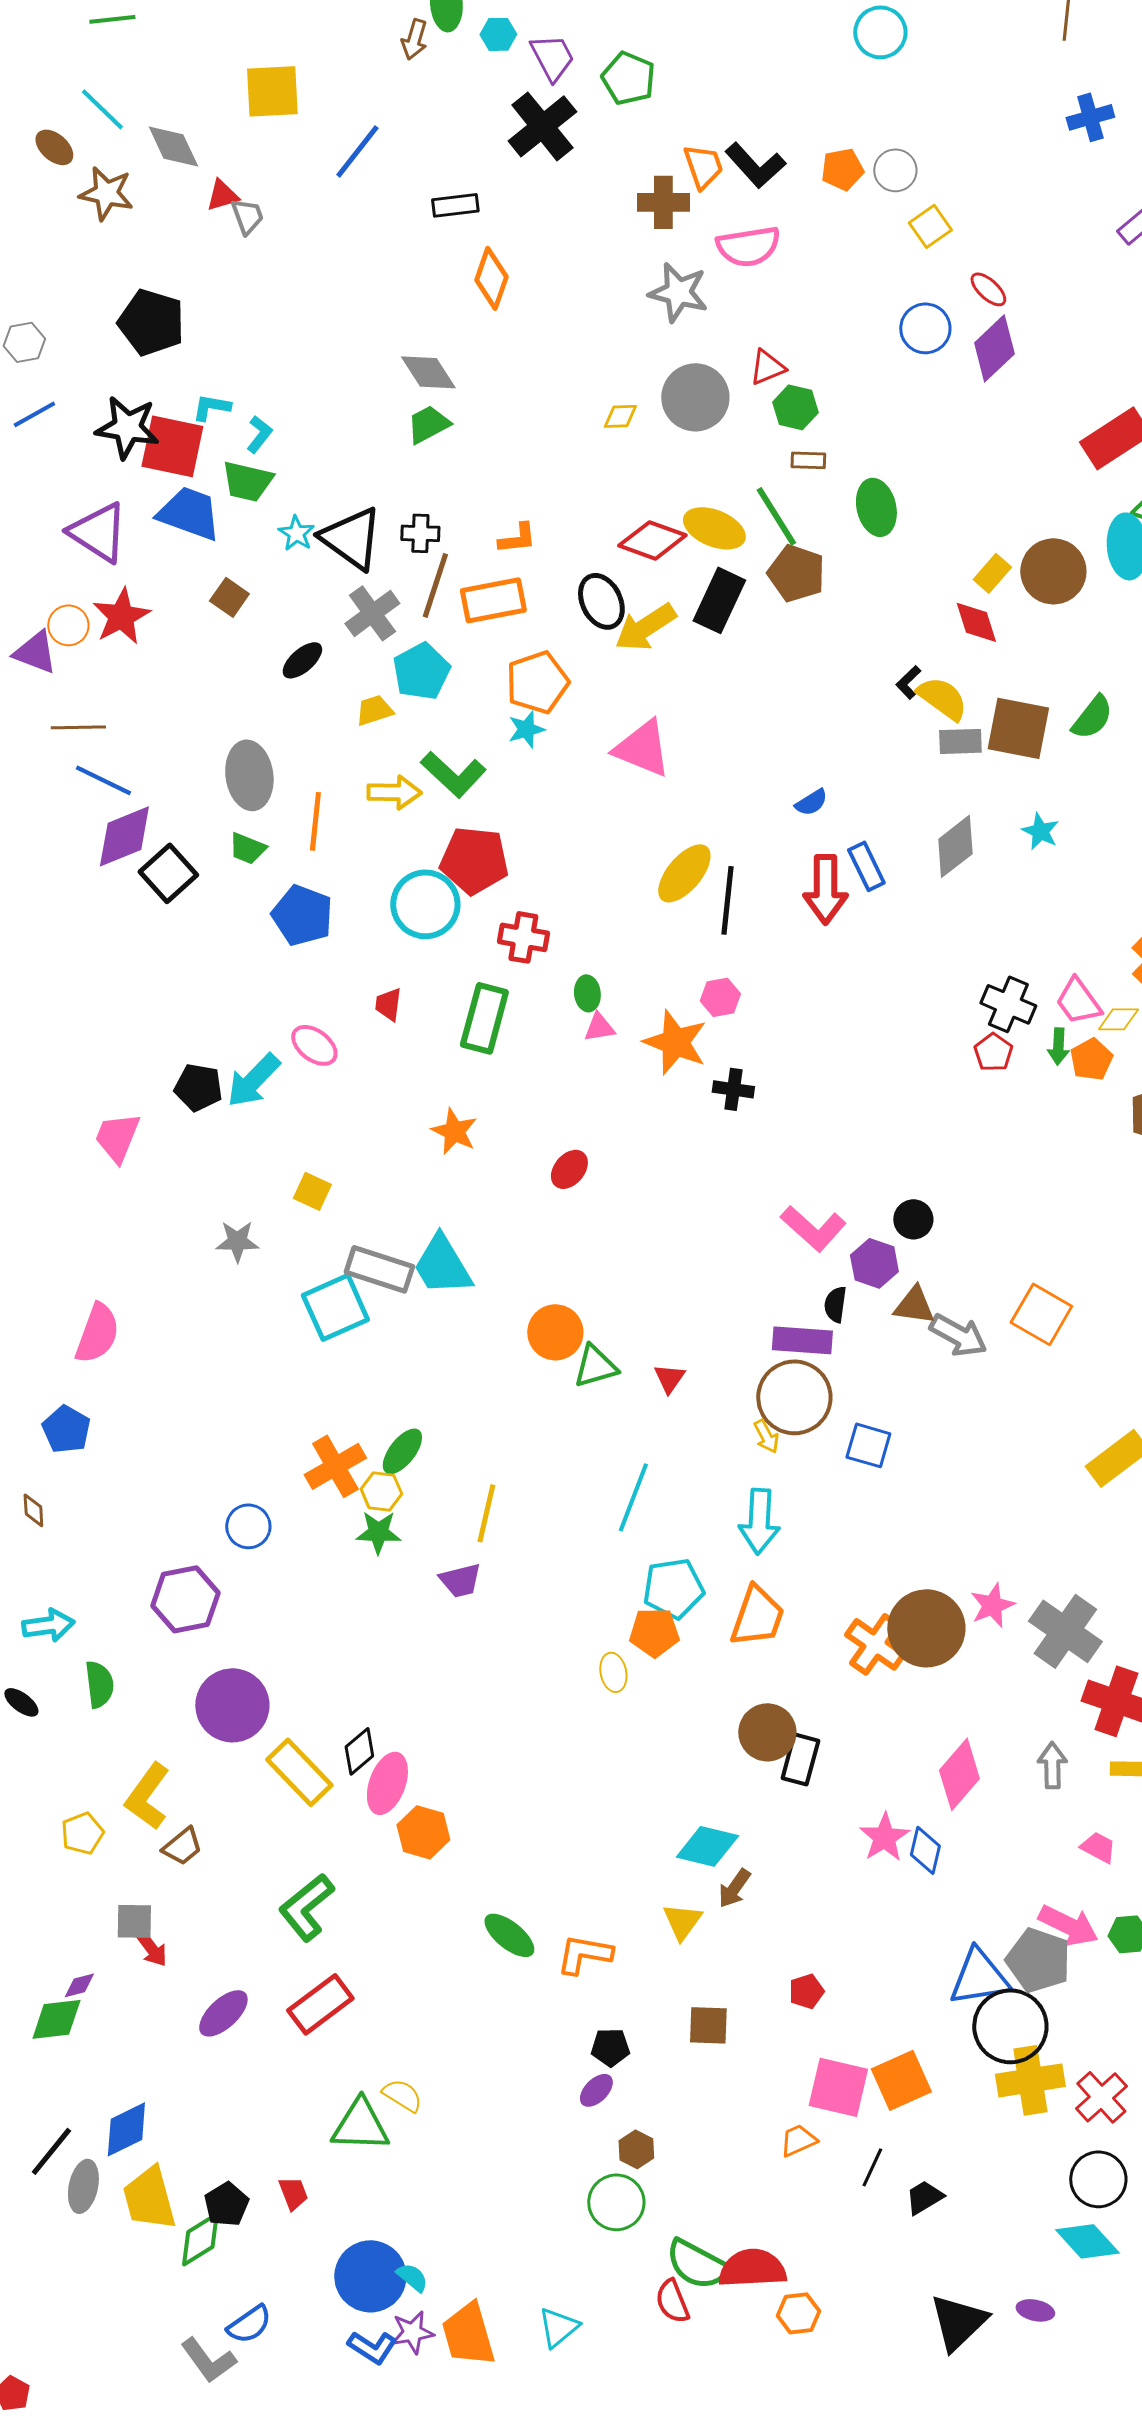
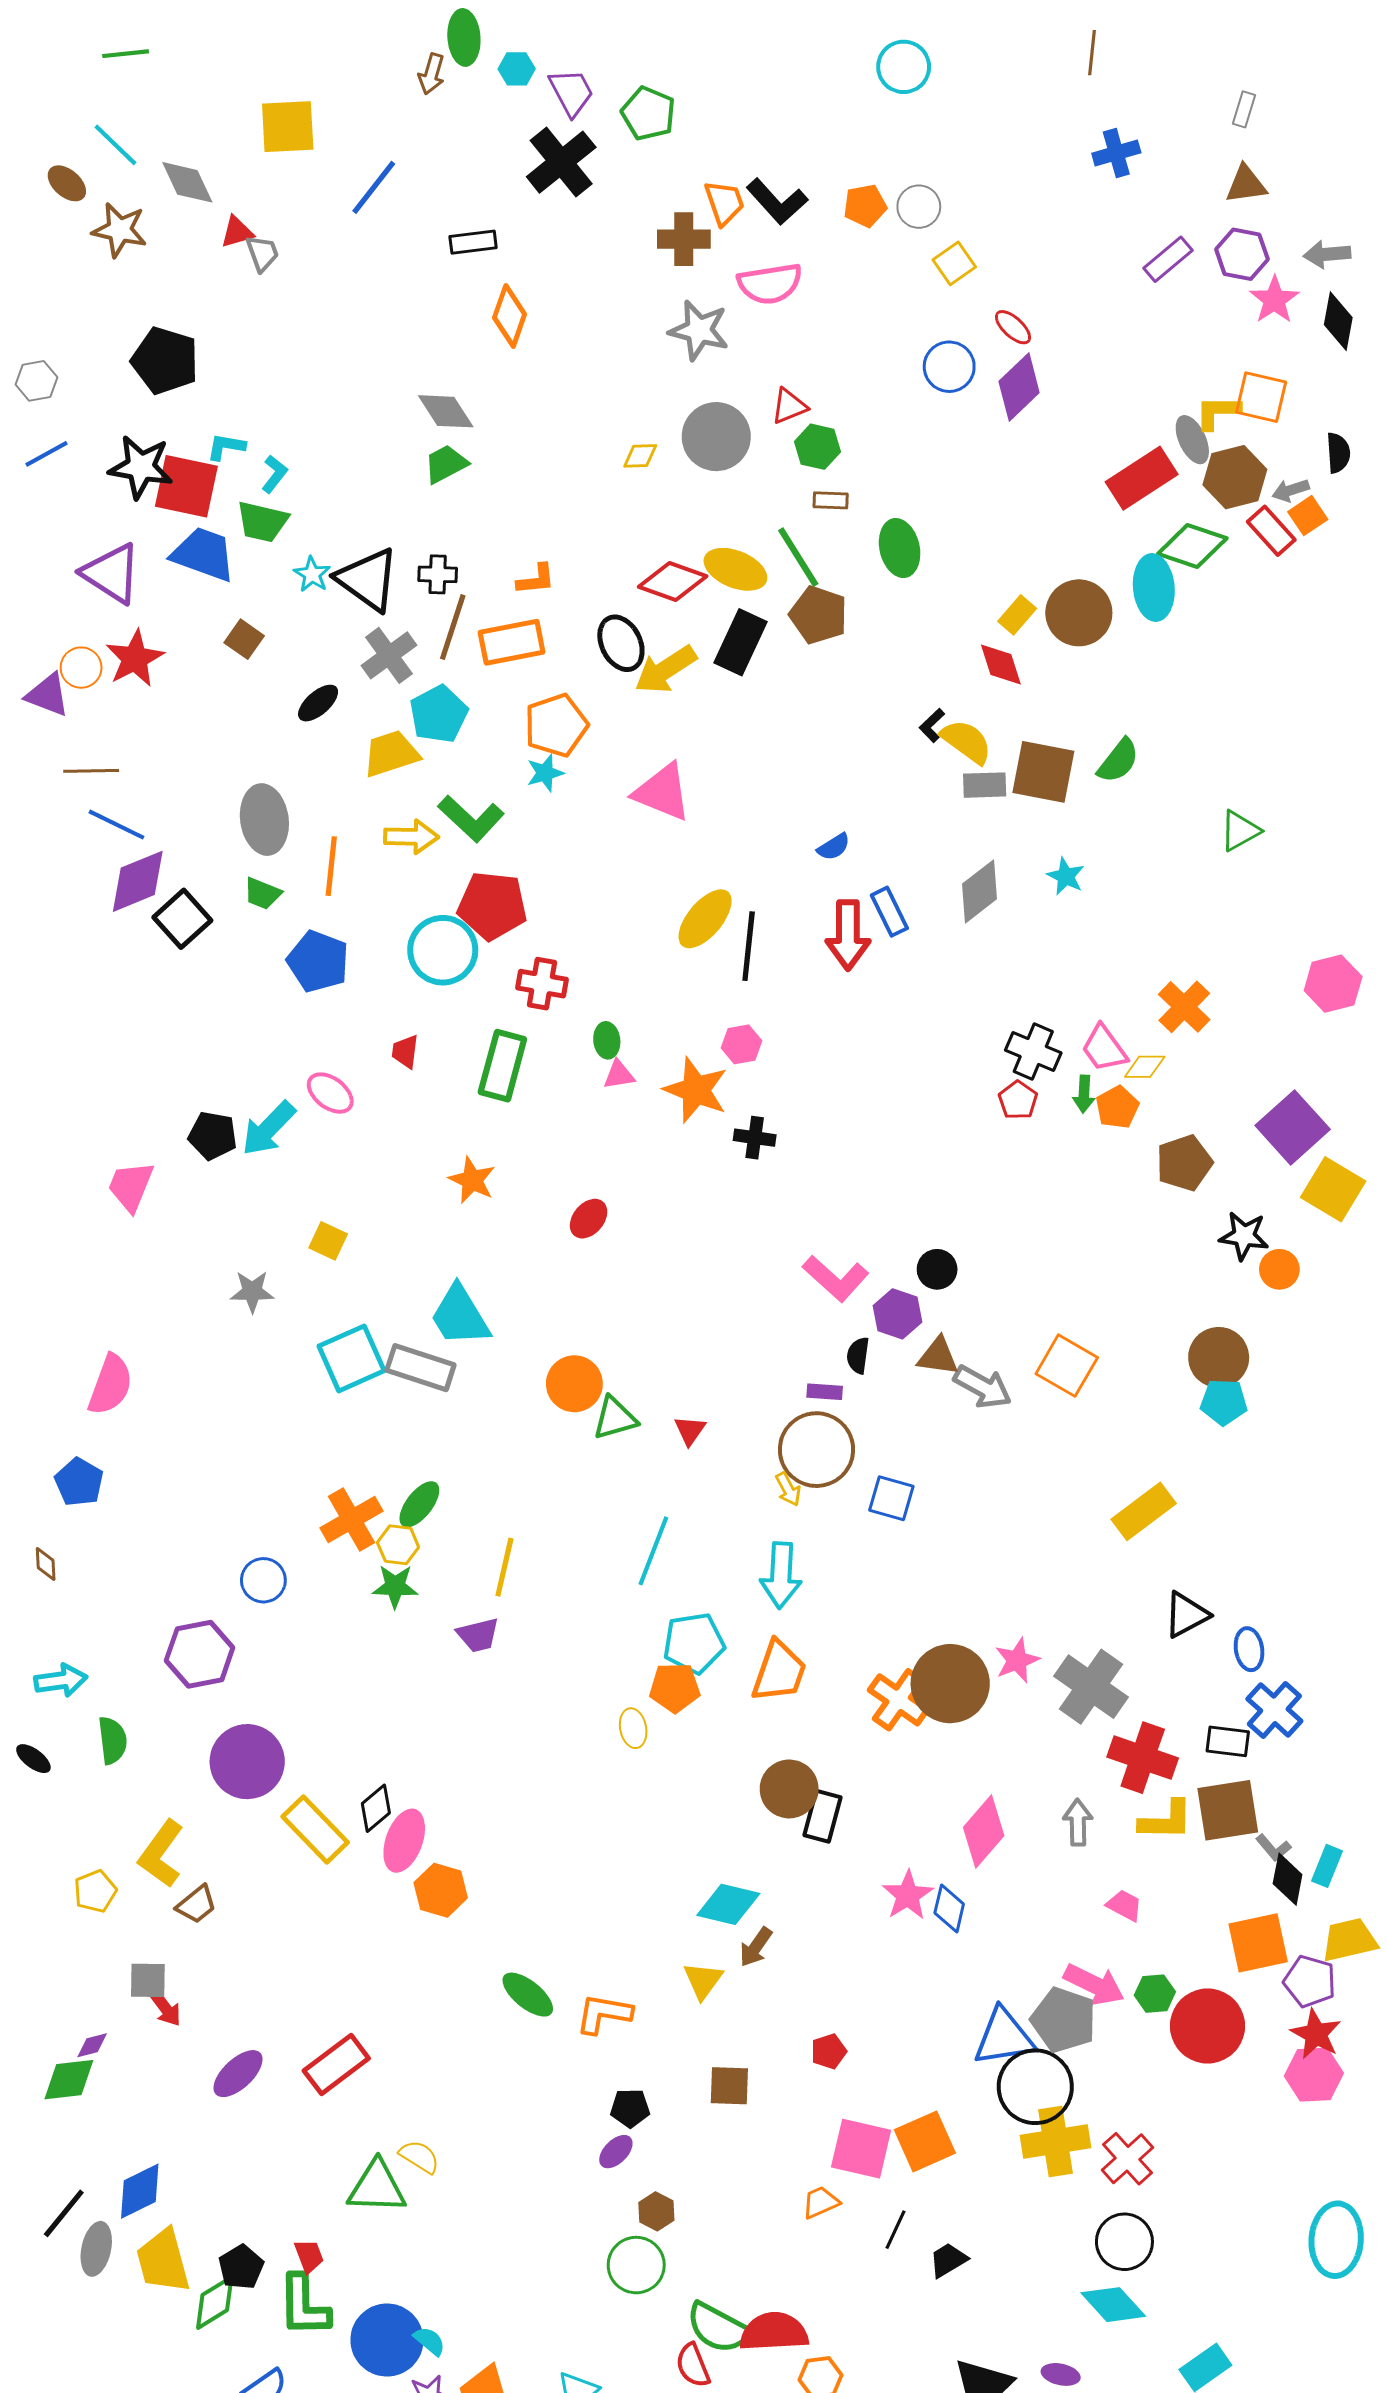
yellow trapezoid: (374, 710) -> (391, 754), size x1.5
gray rectangle: (379, 1269) -> (420, 1368), moved
purple rectangle: (802, 1340) -> (825, 1392), size x0.6
green L-shape: (306, 1907) -> (304, 2306), moved, turned -52

